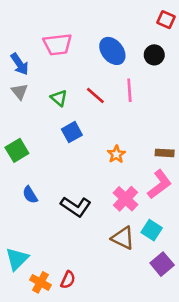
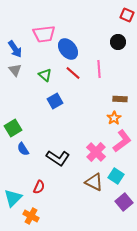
blue ellipse: (112, 51) -> (68, 49), moved
green square: (17, 150) -> (13, 128), moved
brown rectangle: (165, 153) -> (120, 99), moved
orange star: (116, 154) -> (114, 118), moved
red semicircle: (68, 280) -> (39, 187), moved

